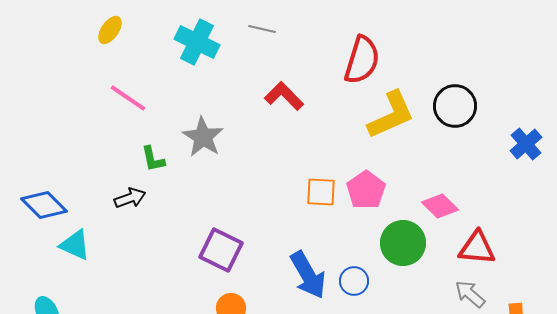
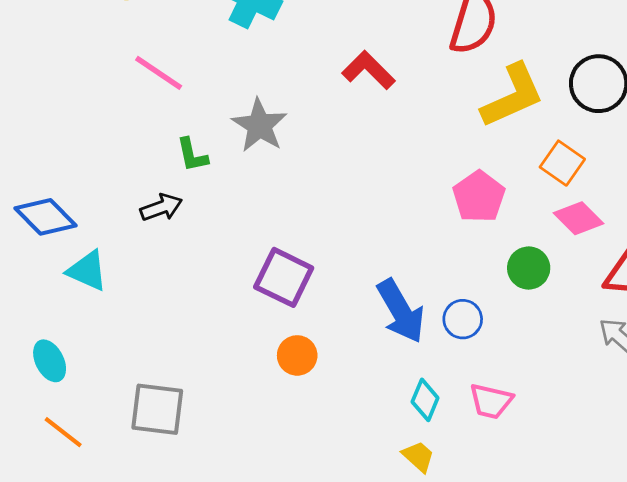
orange square: (321, 192) -> (562, 163), moved, turned 32
green circle: (403, 243) -> (529, 268), size x0.7

